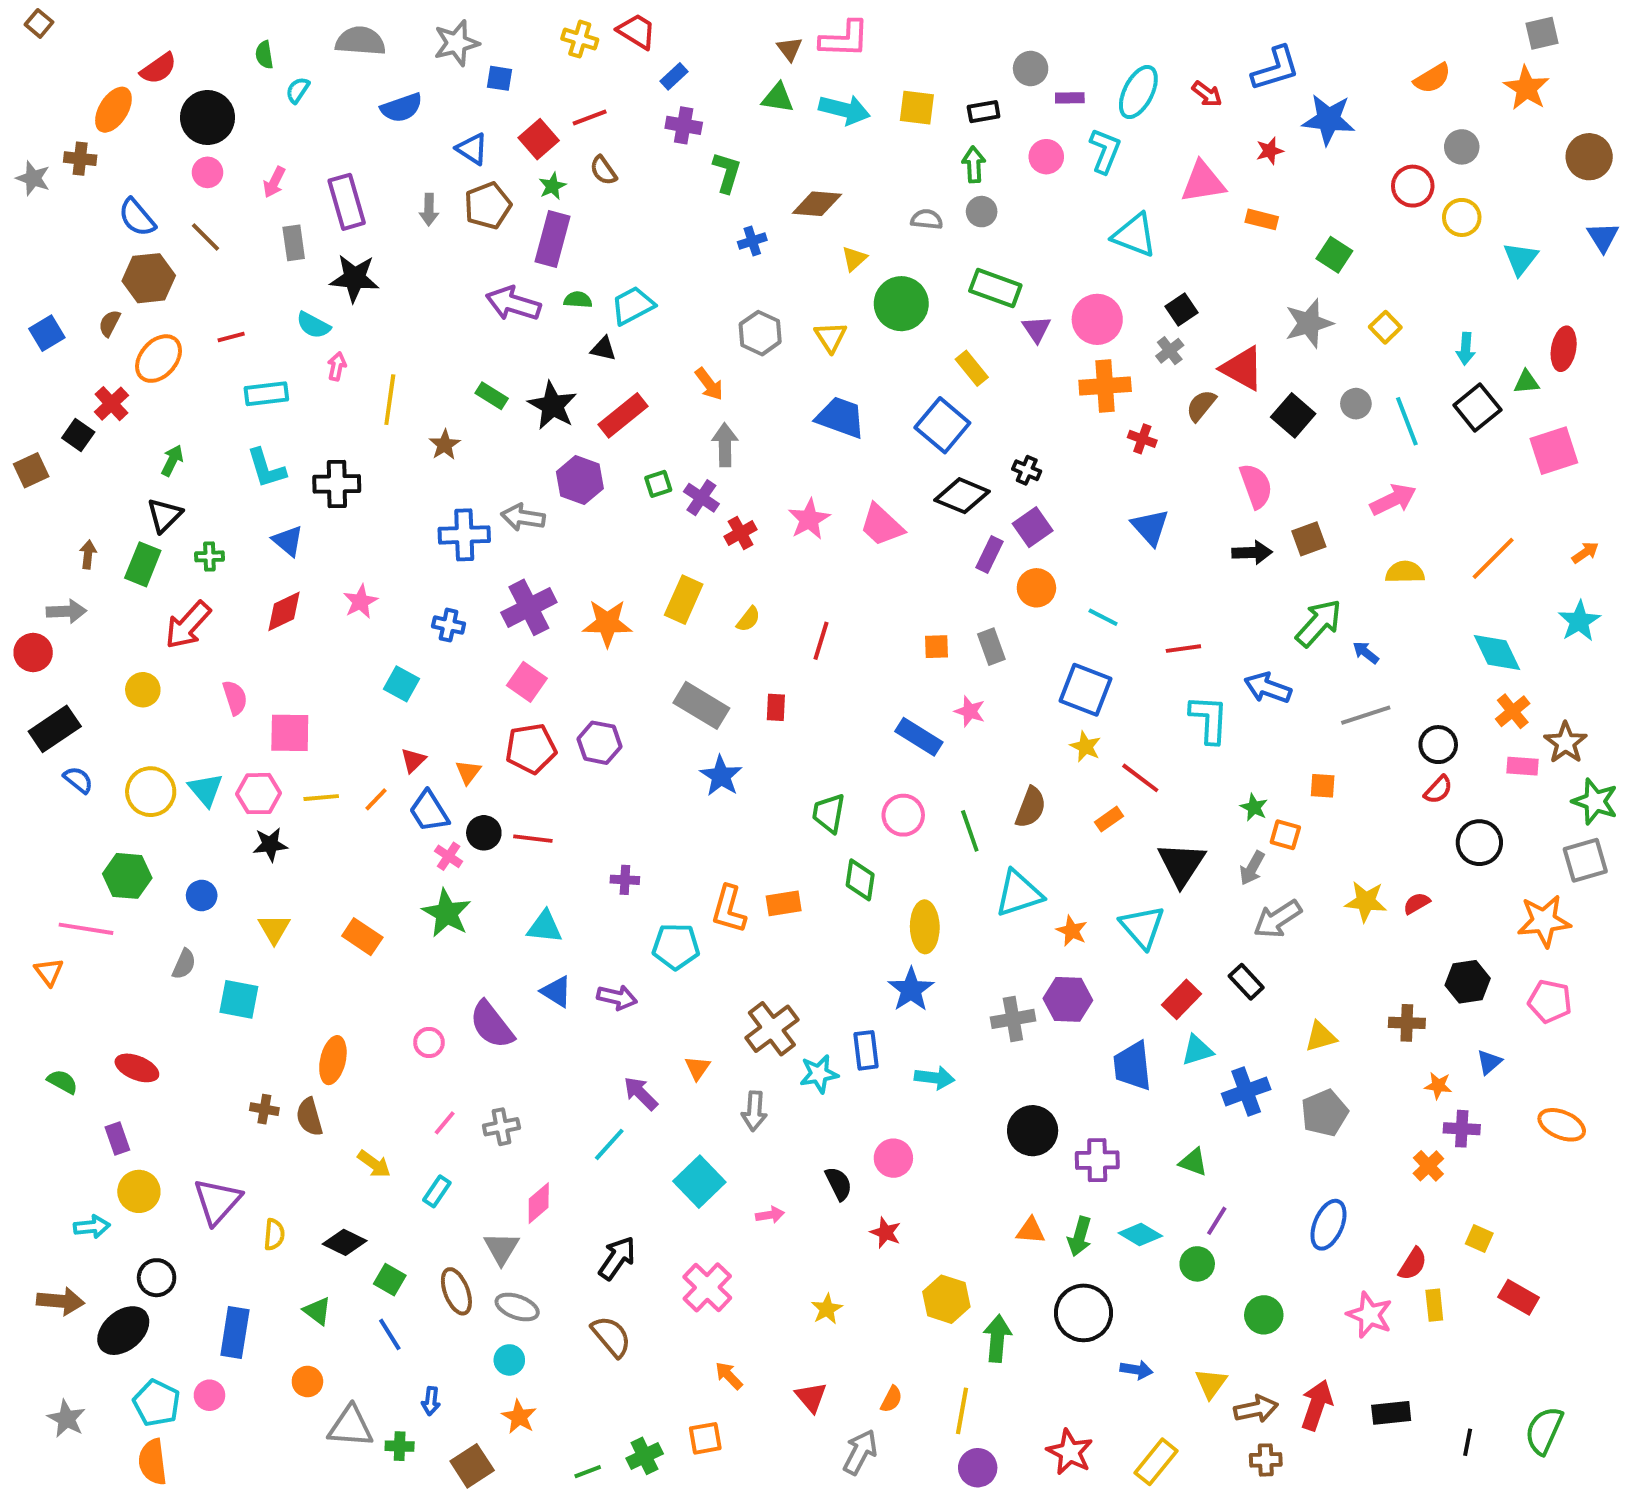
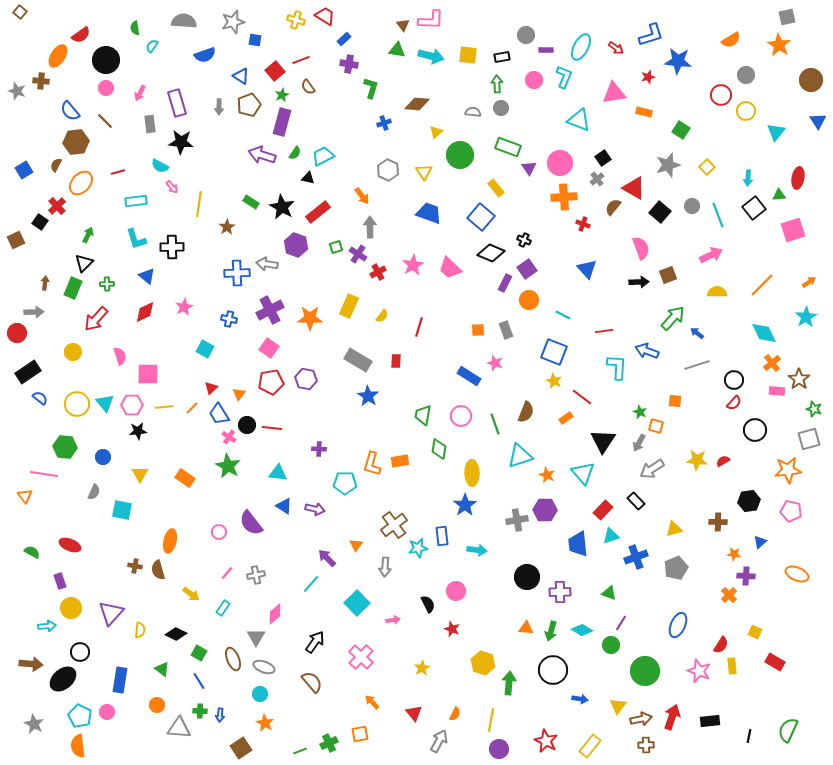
green semicircle: (578, 300) -> (295, 153), turned 120
pink arrow: (337, 366) -> (172, 187), turned 128
green star: (1595, 801) -> (814, 409), size x0.7
green circle: (1264, 1315) -> (645, 671), size x1.5
green cross: (400, 1446) -> (200, 711), moved

